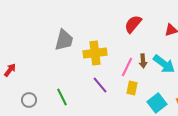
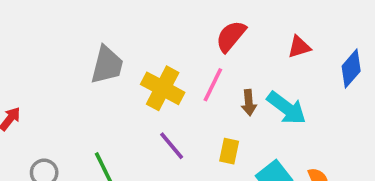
yellow cross: (95, 53) -> (163, 88), turned 35
pink line: (127, 67) -> (213, 85), moved

